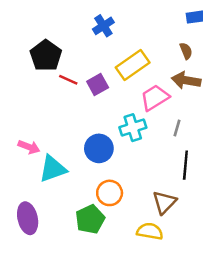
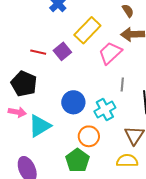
black pentagon: (46, 56) -> (24, 84), moved
cyan cross: (133, 128) -> (105, 109), moved
gray line: (177, 128) -> (122, 85), moved

